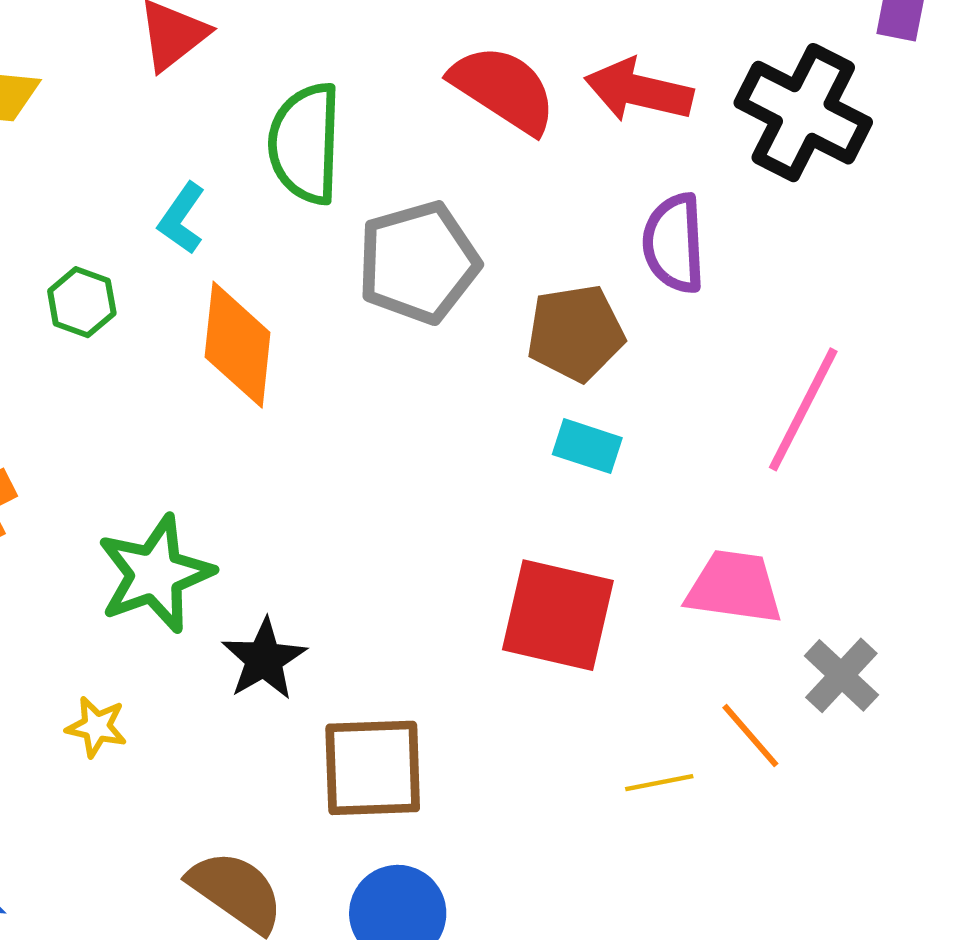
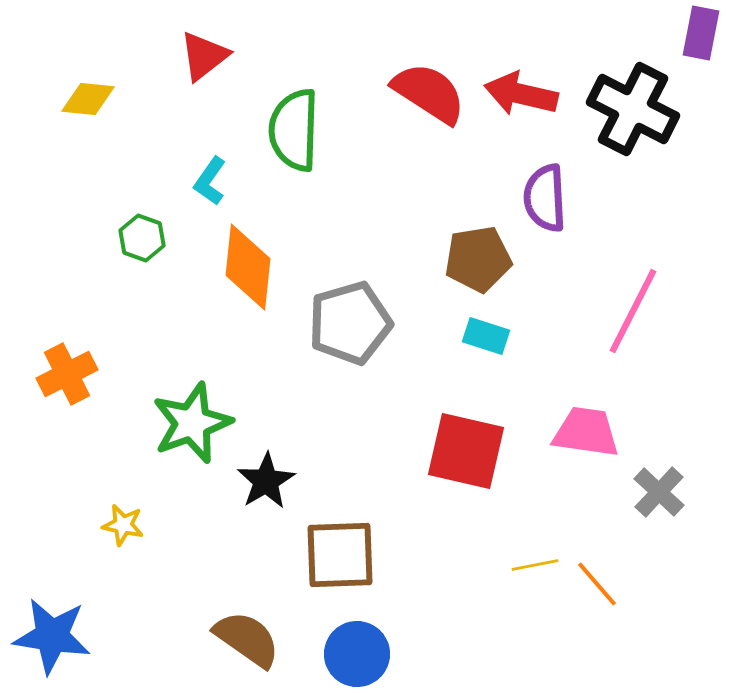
gray pentagon: (418, 262) -> (350, 323), moved
yellow star: (96, 727) -> (123, 525), moved
orange line: (750, 736) -> (597, 584), moved

